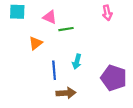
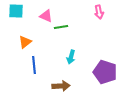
orange triangle: (36, 43) -> (25, 42), moved
blue line: (54, 70) -> (34, 65), moved

